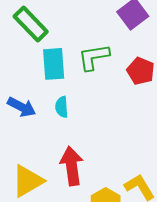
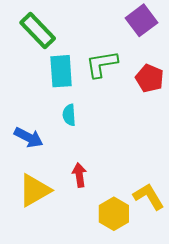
blue arrow: (22, 107) -> (28, 137), moved
red arrow: (72, 166) -> (79, 175), size x0.6

